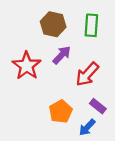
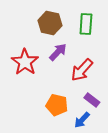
orange pentagon: (61, 111) -> (57, 105), turned -30

